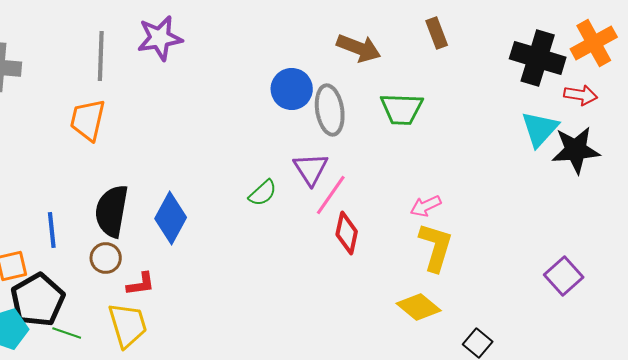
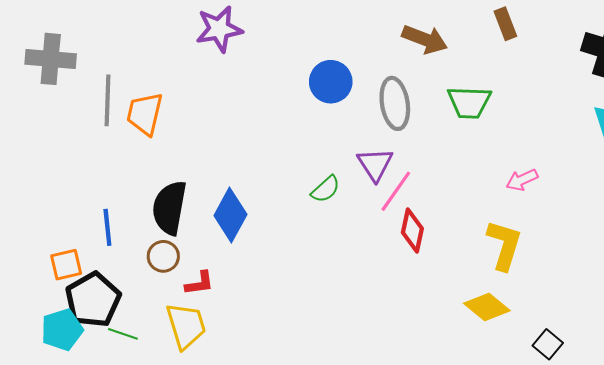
gray line: (101, 56) -> (107, 100), moved
blue circle: (292, 89) -> (331, 82), moved
pink arrow: (426, 206) -> (522, 180), moved

